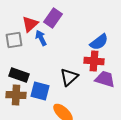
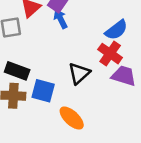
blue arrow: (41, 38) -> (60, 19), moved
red cross: (94, 61) -> (110, 54), turned 30

